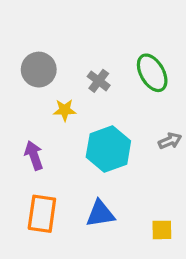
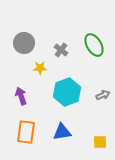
gray arrow: (170, 141) -> (103, 95), moved

